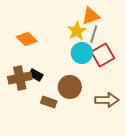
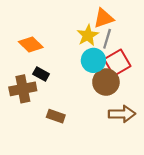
black rectangle: (36, 75) -> (41, 74), moved
brown circle: (70, 87) -> (106, 82), moved

